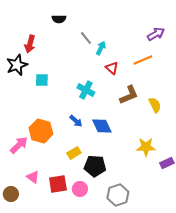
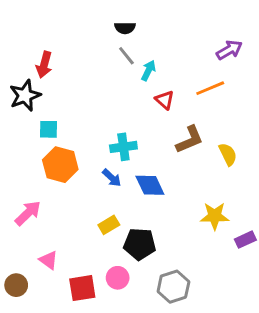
black semicircle: (59, 19) -> (125, 28), moved
cyan square: (42, 80) -> (49, 129), moved
cyan cross: (86, 90) -> (123, 147), moved, turned -36
orange hexagon: (41, 131) -> (60, 165), moved
red square: (58, 184) -> (82, 288), moved

